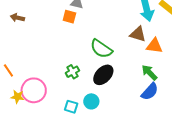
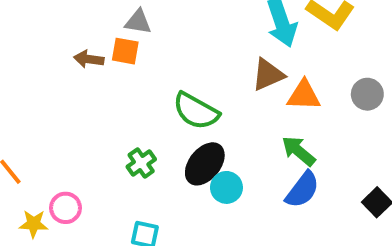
brown arrow: (17, 18) -> (89, 59), moved
brown triangle: (138, 34) -> (268, 75), turned -36
pink circle: (34, 90) -> (66, 208), size x0.6
cyan circle: (91, 101) -> (226, 187), moved

